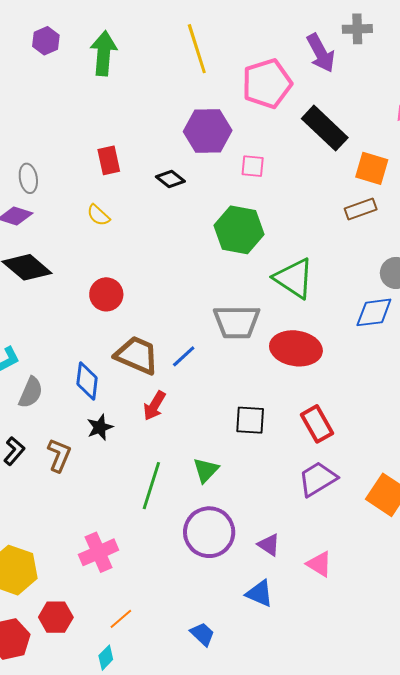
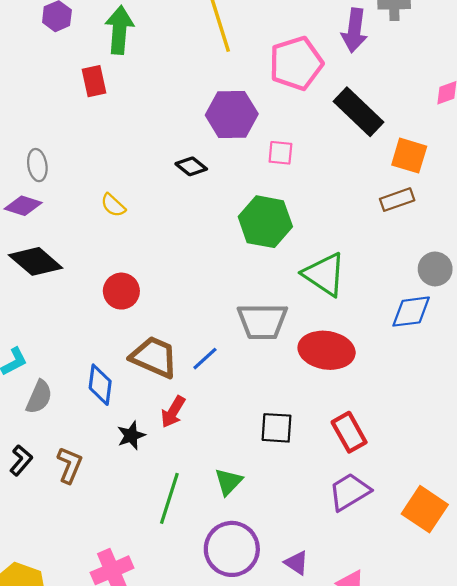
purple arrow: (321, 53) -> (354, 30), turned 36
red rectangle: (109, 160) -> (94, 81), moved
black star: (100, 427) -> (131, 435), moved

